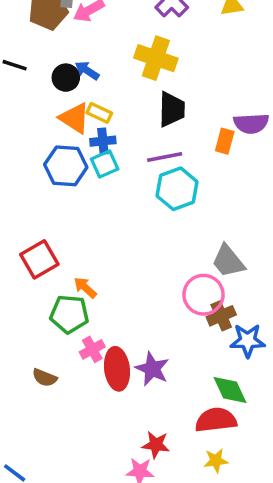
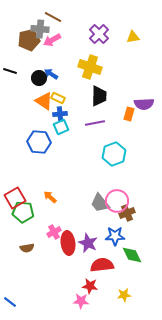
blue hexagon: (66, 166) -> (39, 142), moved
cyan hexagon: (177, 189) -> (114, 154), moved
red square: (39, 259) -> (15, 198), moved
gray trapezoid: (228, 261) -> (100, 203), moved
green pentagon: (69, 314) -> (23, 212), moved
blue star: (248, 341) -> (115, 236), moved
brown semicircle: (45, 378) -> (27, 248), turned -32
red semicircle: (216, 420) -> (102, 265), moved

